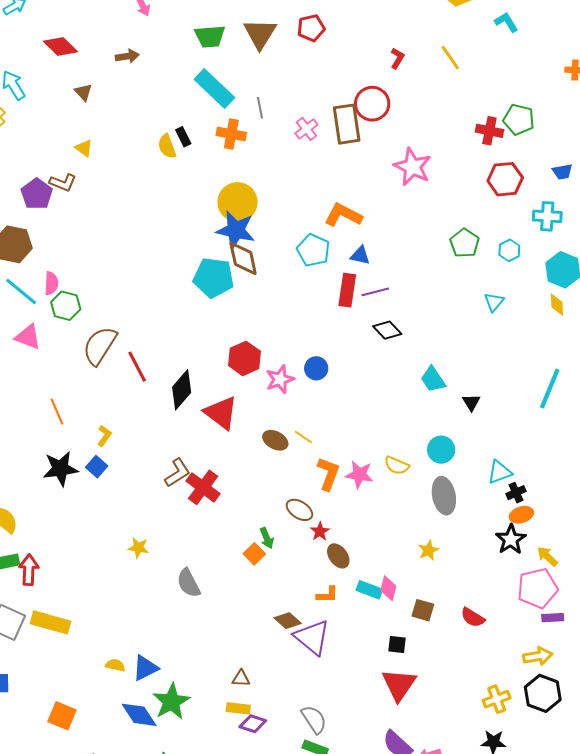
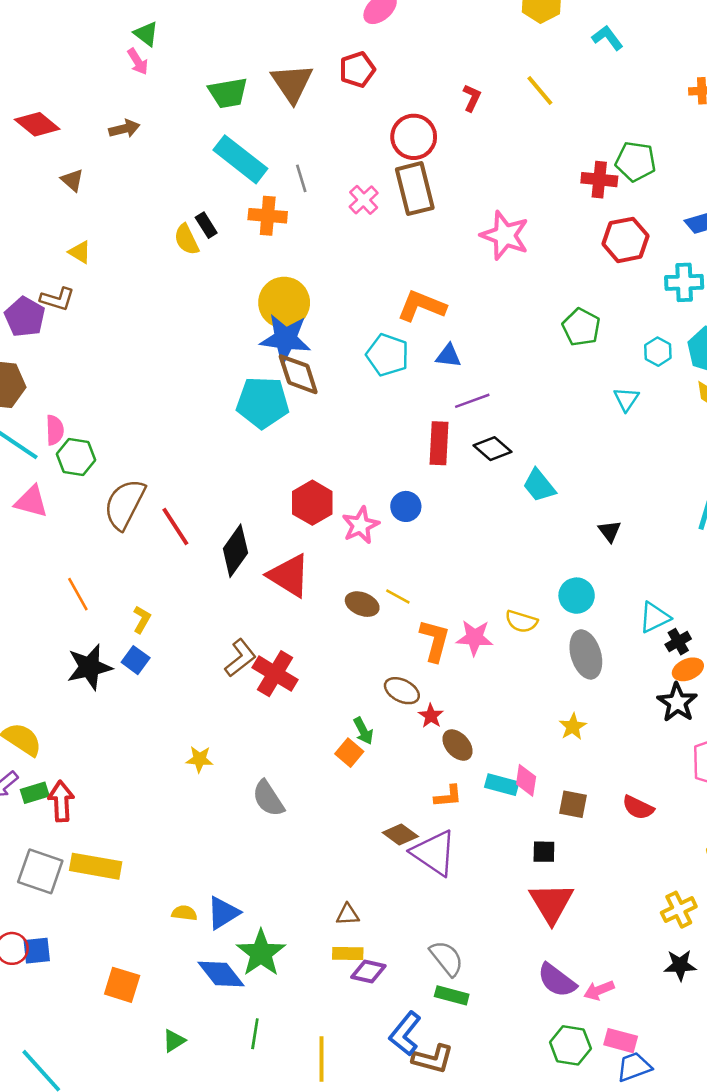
red circle: (372, 104) -> (414, 137), moved
cyan hexagon: (509, 250) -> (658, 352), moved
red rectangle: (347, 290) -> (439, 443), moved
cyan trapezoid: (433, 379) -> (539, 486), moved

